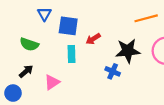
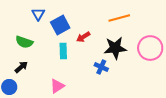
orange line: (146, 18) -> (119, 18), moved
blue square: (68, 26) -> (60, 25), turned -36
pink triangle: (52, 82) -> (57, 86), moved

